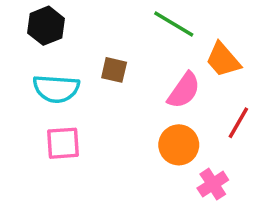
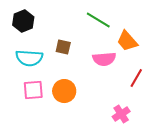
pink semicircle: (184, 90) -> (104, 59), turned 50
orange circle: (179, 145) -> (64, 91), moved

